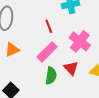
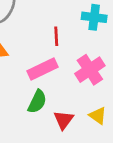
red triangle: (71, 68) -> (64, 120), moved

